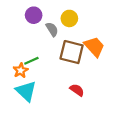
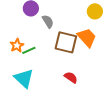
yellow circle: (69, 18) -> (95, 11), moved
orange star: (21, 70) -> (17, 45), moved

